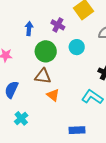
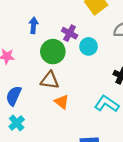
purple cross: (58, 25) -> (70, 33), moved
cyan cross: (21, 118) -> (17, 123), moved

